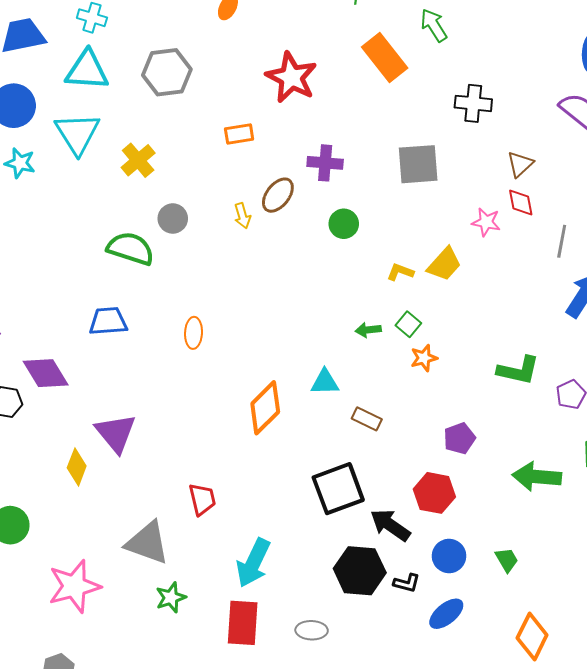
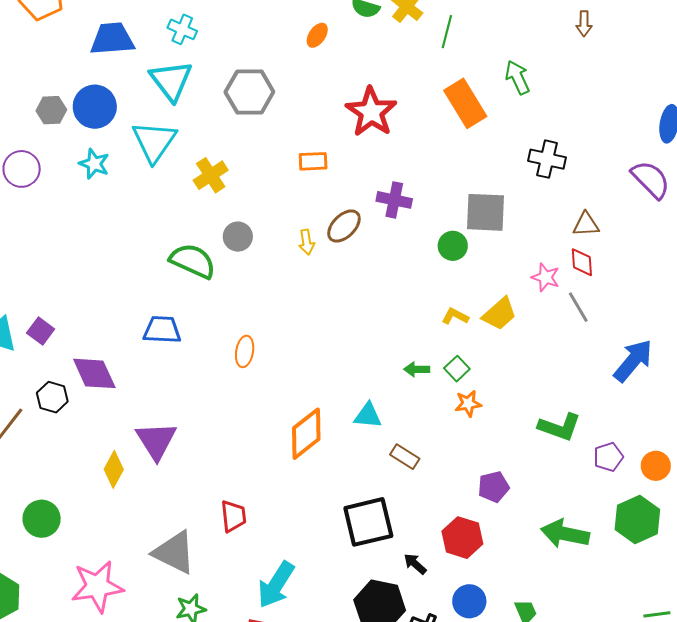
cyan triangle: (87, 70) -> (171, 81), turned 42
brown triangle: (520, 164) -> (586, 224), turned 32
green circle: (344, 224) -> (453, 246), moved
gray line: (562, 241) -> (578, 307), moved, turned -48
black arrow: (390, 525) -> (415, 564), size x0.6

